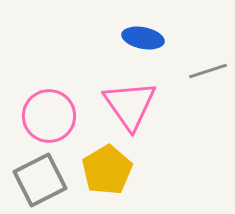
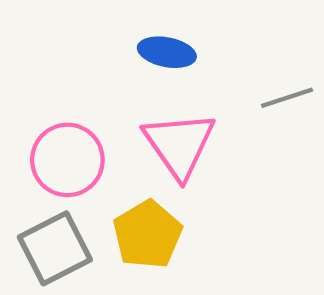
blue ellipse: (143, 38) -> (167, 52), moved

